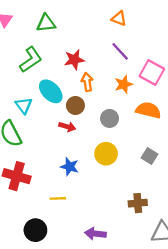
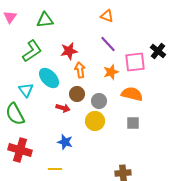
pink square: (152, 73) -> (135, 62), turned -35
brown circle: (75, 105) -> (77, 94), moved
yellow circle: (106, 154) -> (95, 121), moved
gray square: (150, 156) -> (133, 123), moved, turned -32

